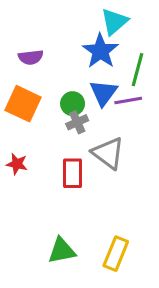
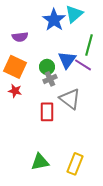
blue star: (100, 51) -> (54, 20), moved
purple line: (128, 101) -> (83, 65), turned 42
red star: (17, 164) -> (15, 91), moved

